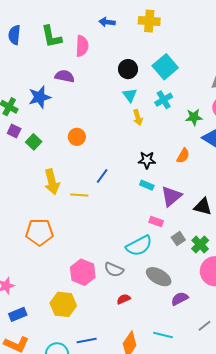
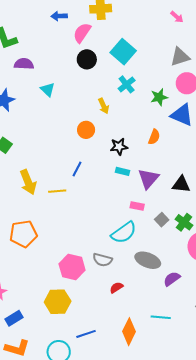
pink semicircle: (82, 46) -> (82, 33), moved, turned -140
purple semicircle: (65, 76) -> (24, 64), moved
cyan triangle: (130, 95) -> (48, 90), moved
orange circle: (77, 137) -> (86, 130), moved

